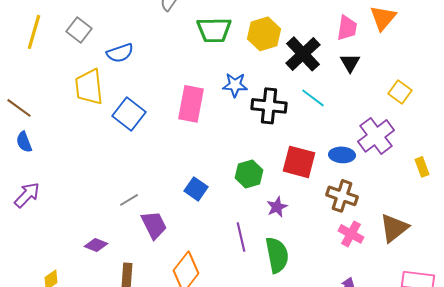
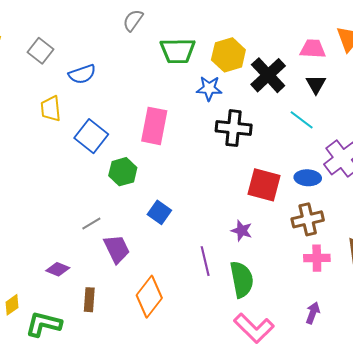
pink trapezoid: (347, 28) -> (313, 49), turned -96
blue star: (235, 85) -> (209, 88), moved
yellow trapezoid: (89, 87) -> (51, 109), size x0.7
cyan line: (313, 98) -> (302, 120), moved
green hexagon: (249, 174) -> (123, 172), moved
brown cross: (342, 196) -> (308, 219), turned -32
purple star: (277, 207) -> (242, 231), turned -30
pink cross: (351, 234) -> (317, 258), turned -30

